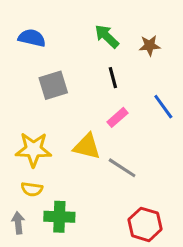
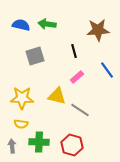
green arrow: (107, 36) -> (47, 24), moved, turned -36
brown star: (150, 46) -> (98, 30), size x1.6
red hexagon: (145, 224) -> (72, 145), moved

